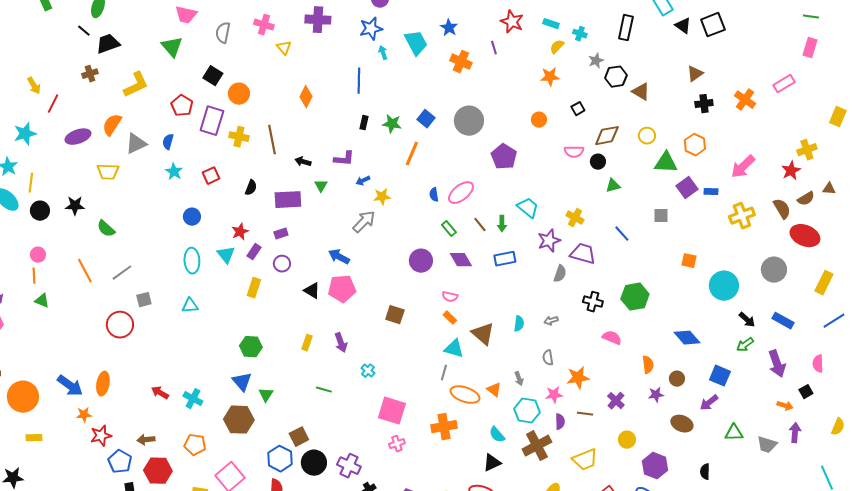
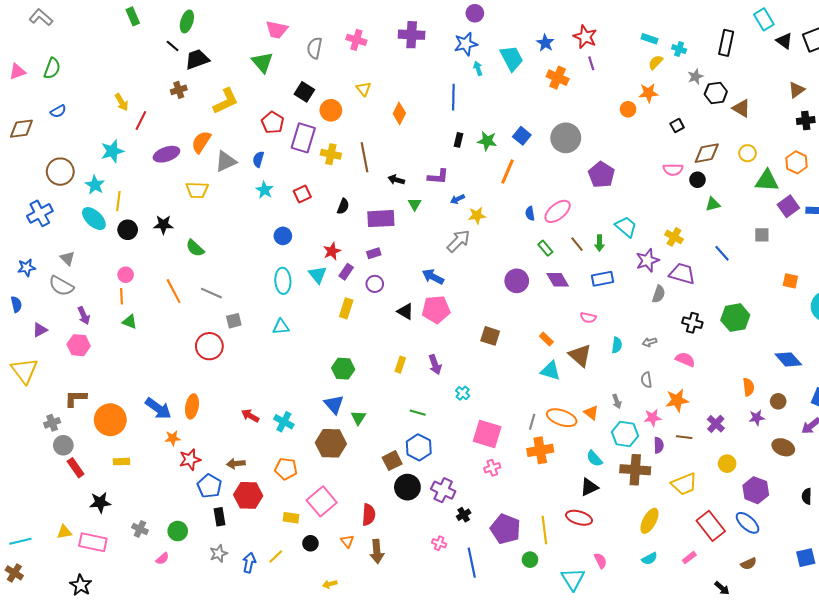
red star: (512, 22) -> (585, 37), moved
yellow triangle: (284, 48) -> (364, 89), moved
orange circle: (539, 120) -> (628, 109), moved
gray line: (122, 273) -> (211, 293), turned 60
pink semicircle: (450, 297) -> (588, 318), moved
pink semicircle: (612, 338) -> (685, 359), moved
gray line: (444, 373) -> (532, 422), moved
brown cross: (537, 446) -> (635, 470), turned 32
blue hexagon: (280, 459) -> (419, 447), moved

